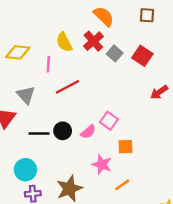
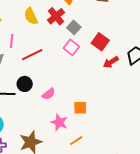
red square: (142, 56) -> (100, 42), moved
pink line: (48, 64) -> (12, 41), moved
pink square: (109, 121) -> (71, 47), moved
black circle: (63, 131) -> (25, 84), moved

